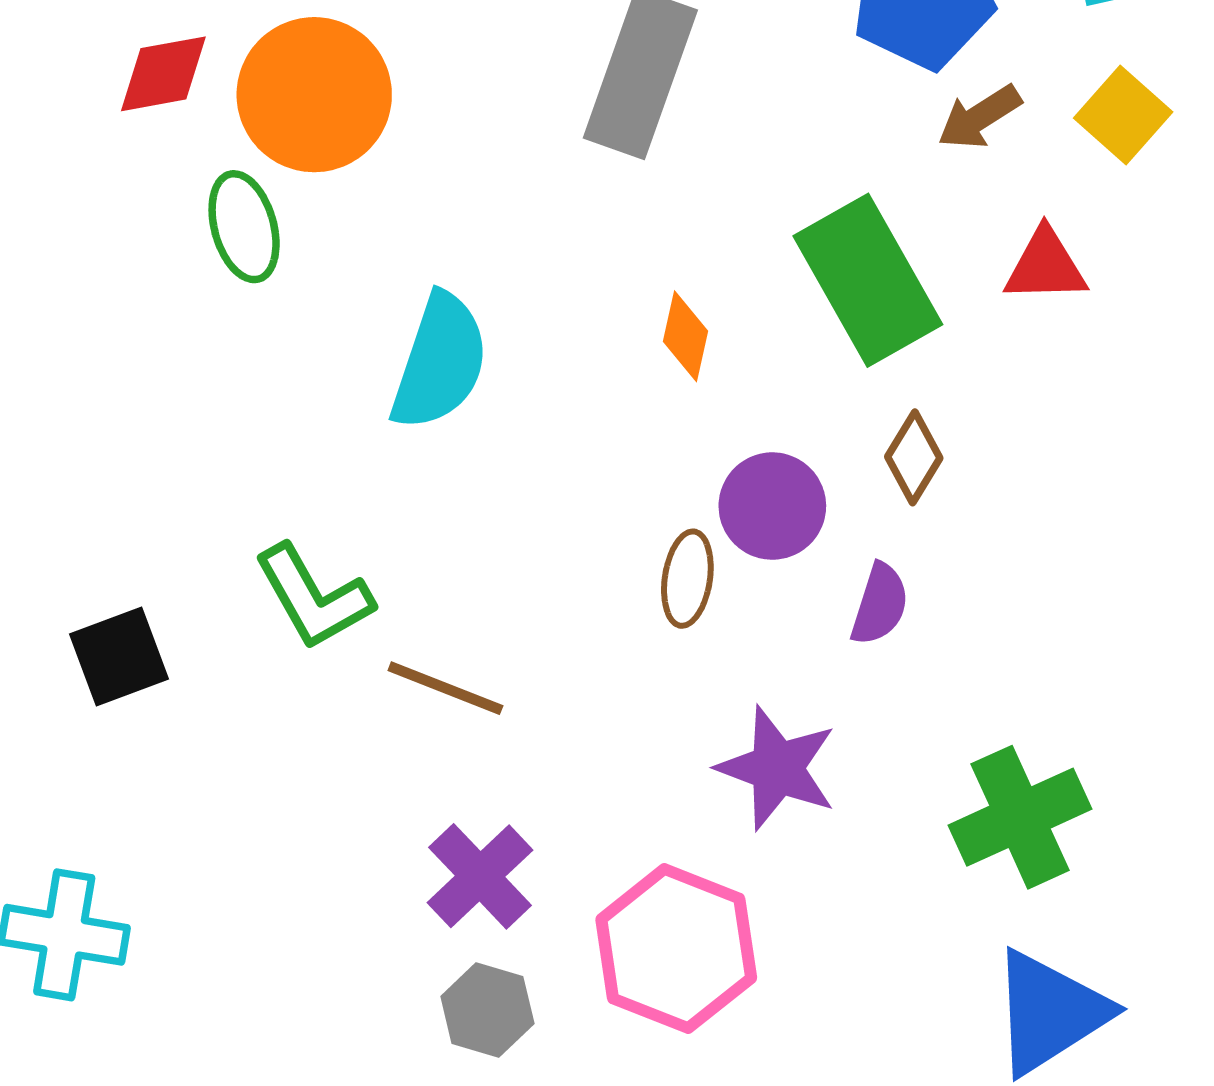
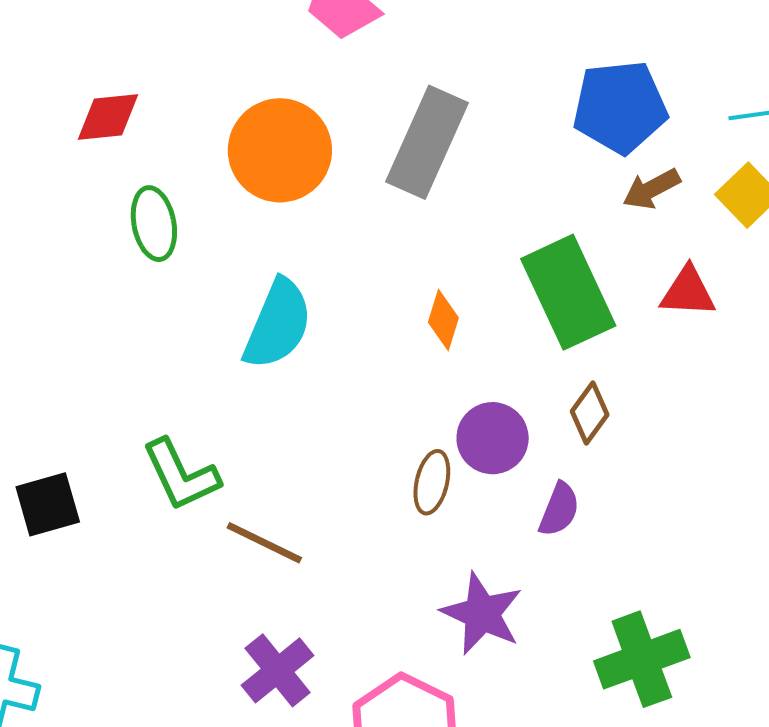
orange circle: (314, 95) -> (280, 150), moved

